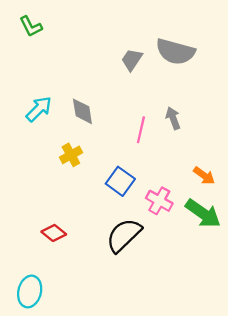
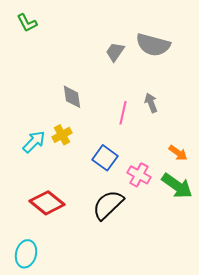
cyan arrow: (39, 109) -> (34, 142), moved
red diamond: (54, 233) -> (47, 203), size x1.6

